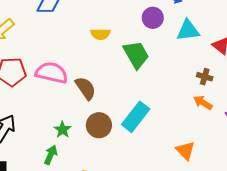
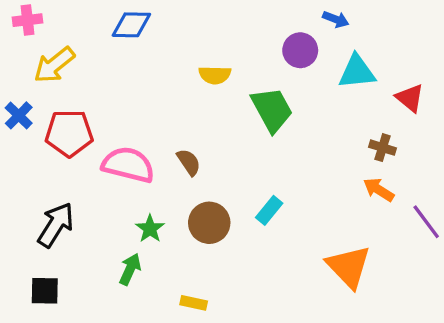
pink semicircle: (52, 73) -> (128, 165), moved
brown semicircle: (86, 88) -> (189, 162), size x0.7
cyan rectangle: (136, 117) -> (269, 210), size x0.6
orange triangle: (185, 150) -> (349, 267), size x1.4

